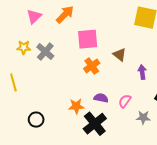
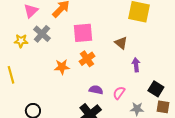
gray cross: (45, 52) -> (42, 34), moved
brown triangle: (120, 55) -> (121, 43), moved
orange star: (76, 106) -> (62, 67), moved

